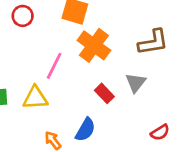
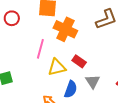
gray triangle: (136, 83) -> (93, 81), moved
yellow triangle: (35, 98) -> (57, 67), moved

